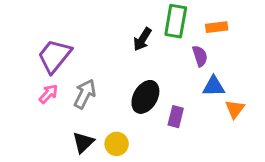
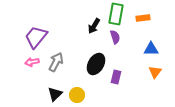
purple semicircle: (200, 56) -> (115, 37), moved
blue triangle: (214, 86) -> (151, 49), moved
pink arrow: (48, 94) -> (32, 62), turned -144

